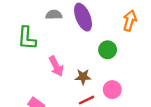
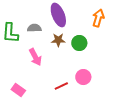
gray semicircle: (54, 15) -> (34, 28), moved
brown star: (83, 77) -> (58, 40), moved

